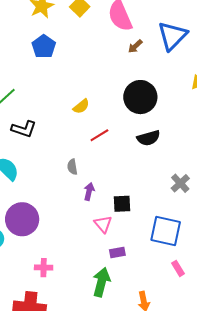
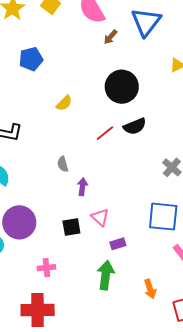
blue pentagon: (44, 47) -> (31, 59), moved, turned 30
red line: (99, 135) -> (105, 133), moved
black square: (122, 204) -> (71, 227), moved

